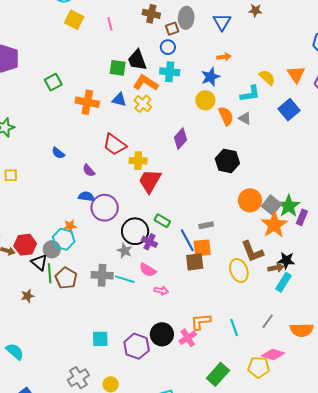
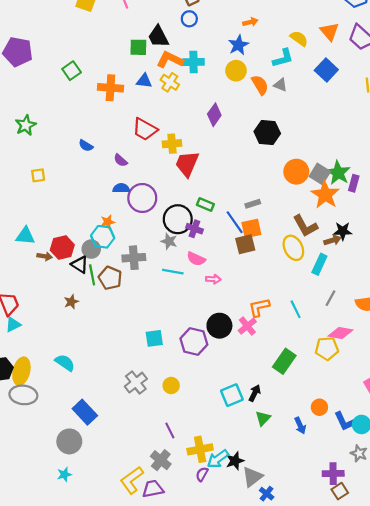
cyan cross: (170, 72) -> (193, 62), moved
gray cross: (102, 275) -> (134, 258), moved
cyan rectangle: (284, 282) -> (319, 264), moved

